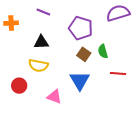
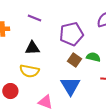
purple pentagon: (81, 28) -> (71, 34), turned -30
green semicircle: (103, 51) -> (93, 57), turned 120

